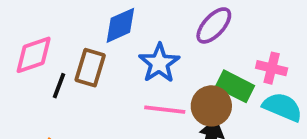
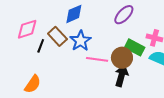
blue star: (159, 63) -> (81, 41), moved
brown rectangle: (90, 68) -> (57, 36), turned -60

